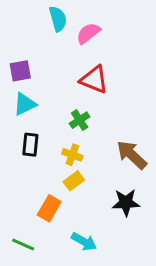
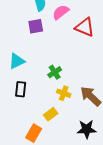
purple square: (20, 71) -> (36, 26), moved
red triangle: (94, 80) -> (85, 27), moved
yellow cross: (72, 155) -> (64, 93), moved

